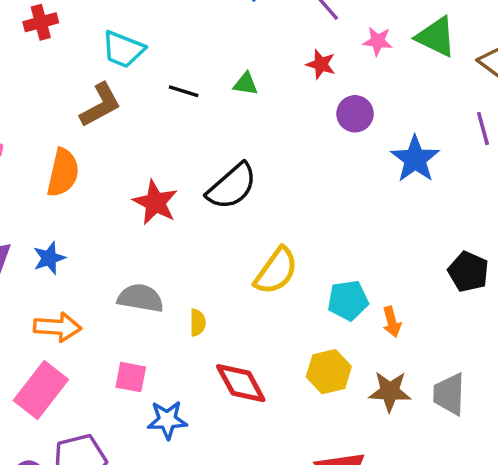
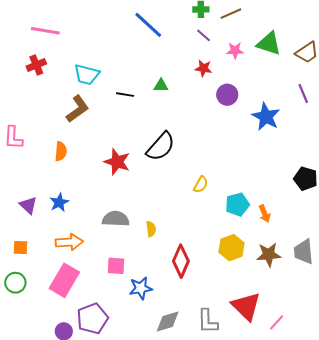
orange semicircle: (63, 173) -> (61, 151), size x0.7
yellow semicircle: (276, 271) -> (201, 184), moved, size x0.6
red diamond: (241, 383) -> (181, 261), turned 60

